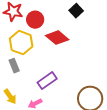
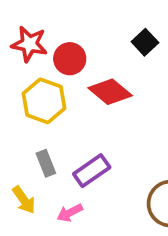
gray rectangle: (14, 66) -> (46, 163), moved

